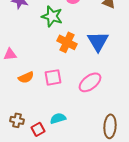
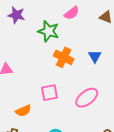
blue triangle: (98, 41) -> (95, 56), size x0.6
orange semicircle: (26, 77) -> (23, 111), moved

